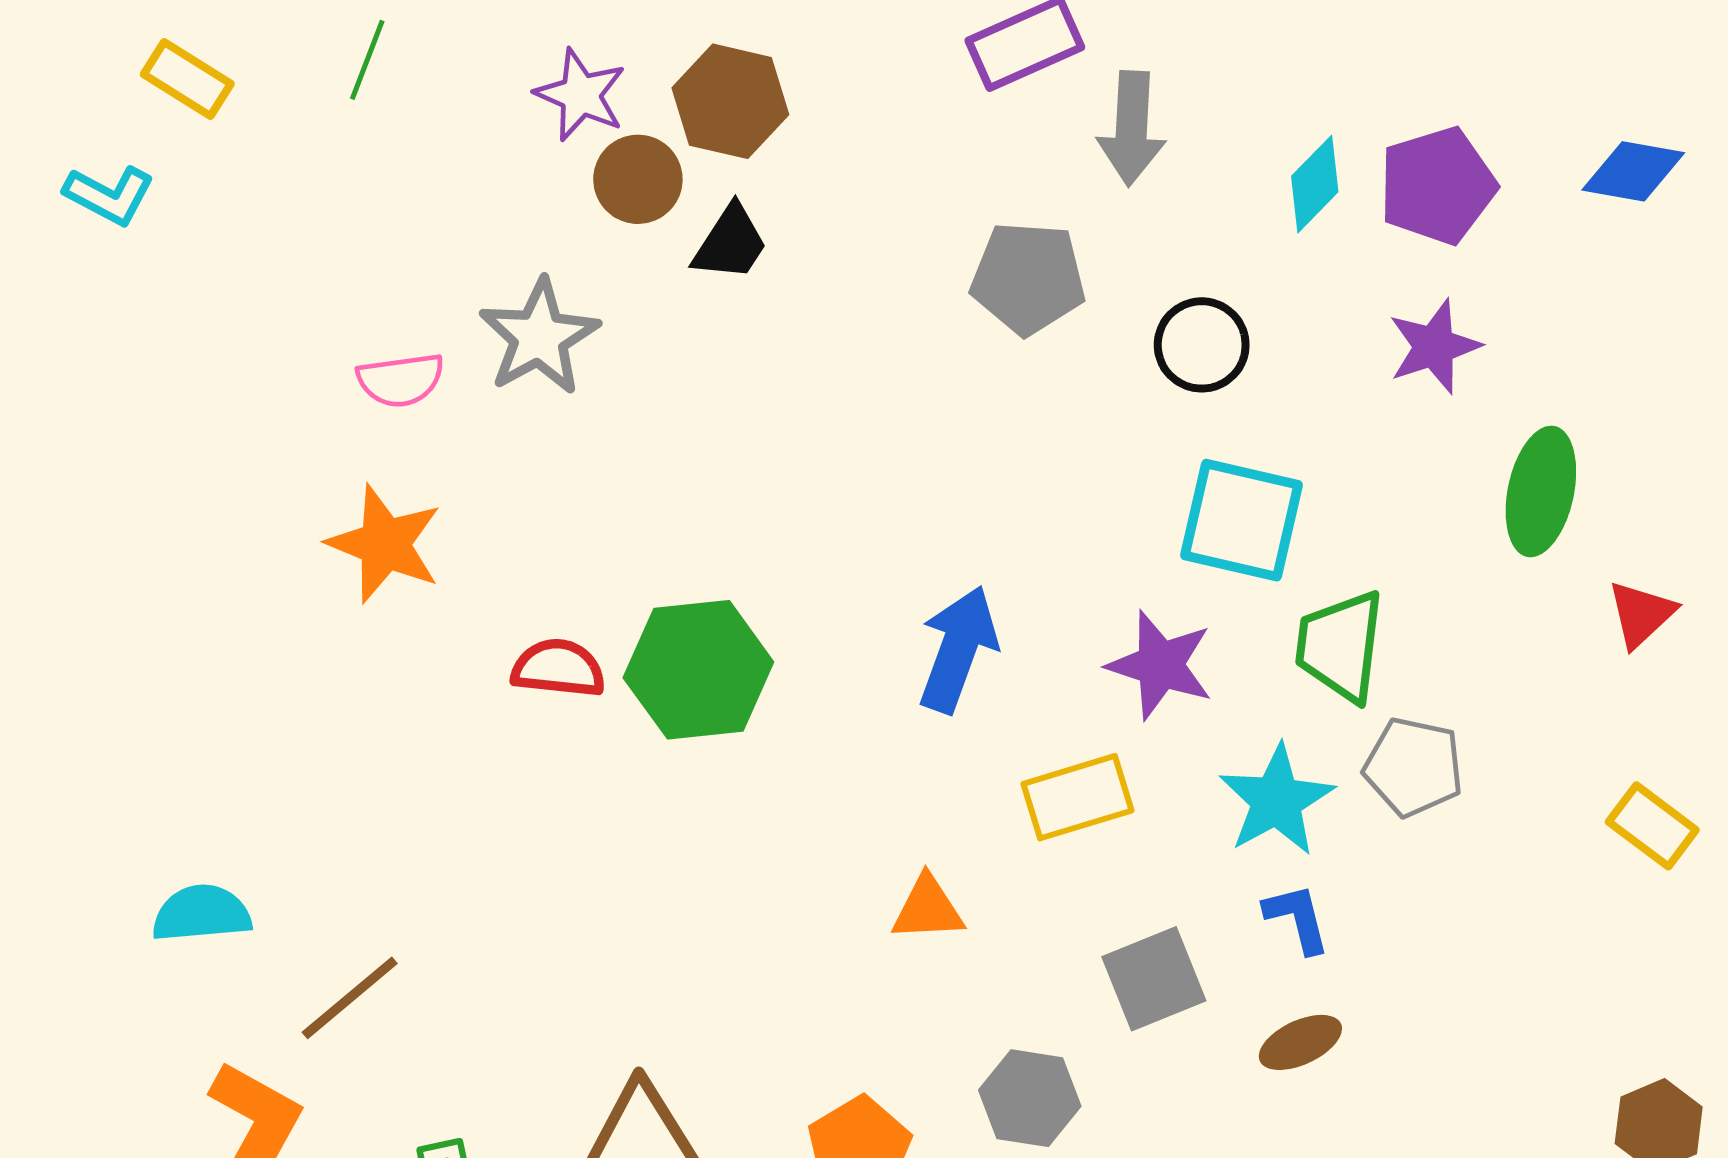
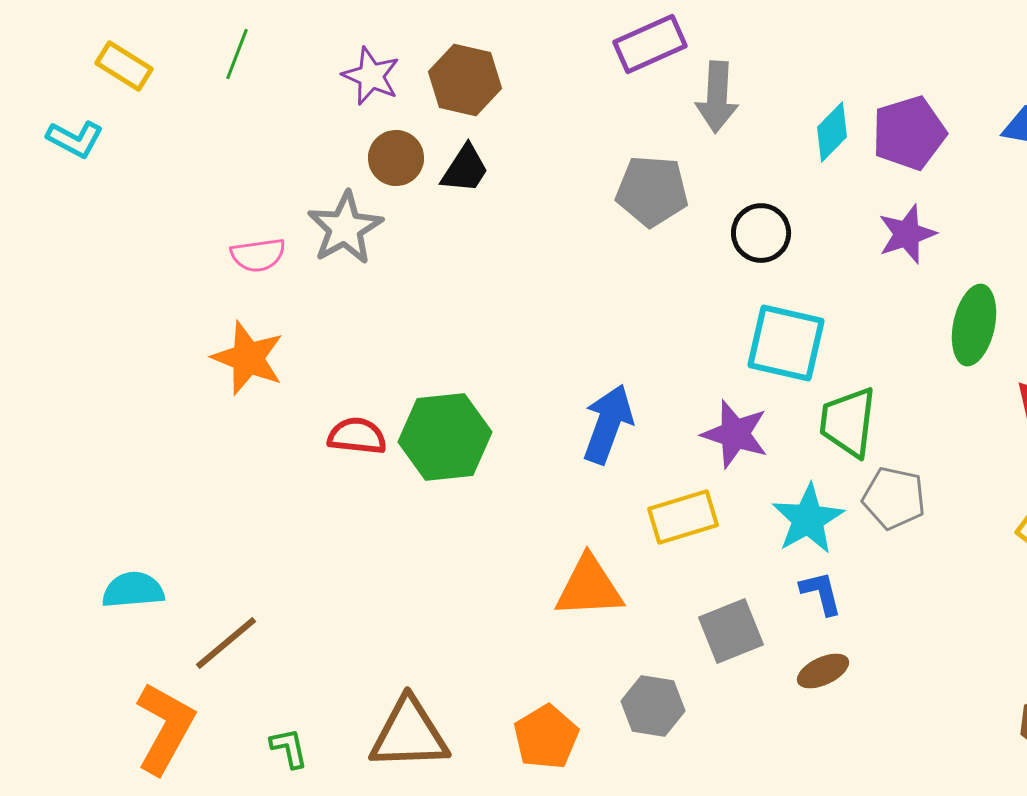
brown circle: (638, 179) -> (396, 158), moved
orange triangle: (928, 909) -> (589, 587), size x1.5

